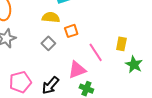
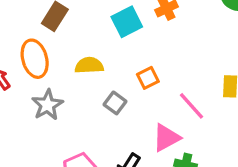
yellow semicircle: (51, 17) -> (89, 65), moved

